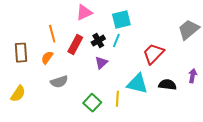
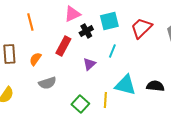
orange line: (52, 34) -> (30, 22), moved
black cross: (98, 41) -> (86, 31), moved
cyan line: (116, 41) -> (112, 51), moved
red trapezoid: (153, 54) -> (141, 28), moved

